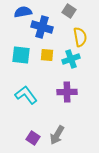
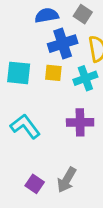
blue semicircle: (23, 12) -> (47, 15), moved
blue cross: (42, 27) -> (63, 44), moved, turned -35

